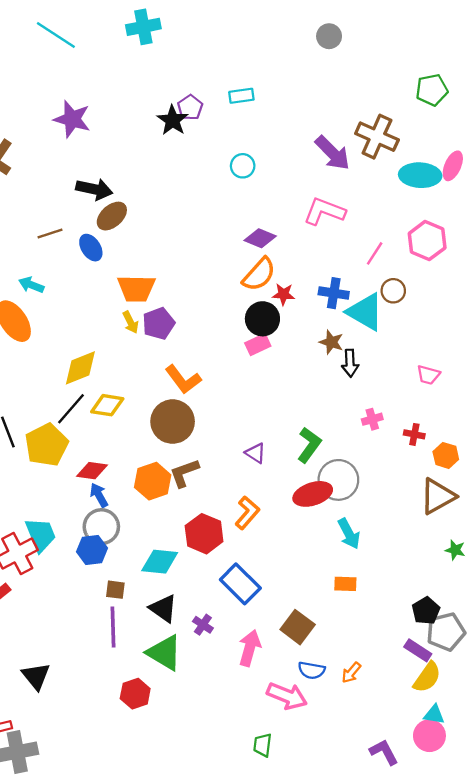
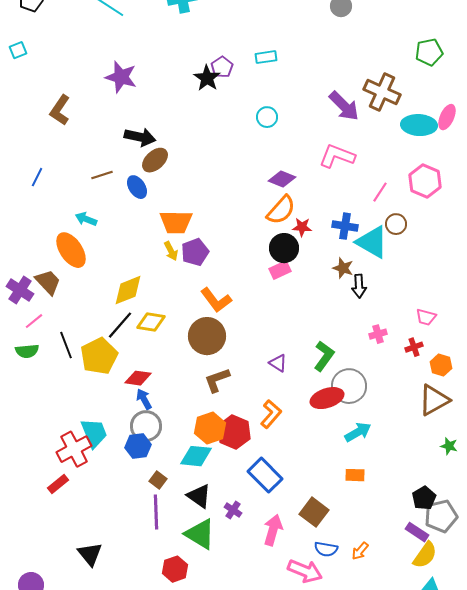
pink trapezoid: (428, 375) -> (426, 317), moved
red cross: (414, 434) -> (414, 347), turned -30
orange hexagon: (153, 481) -> (210, 428), moved
cyan arrow: (349, 534) -> (358, 432), turned -92
brown square: (115, 590) -> (158, 480), turned 30

